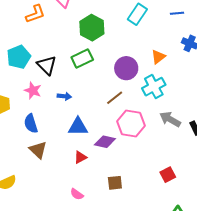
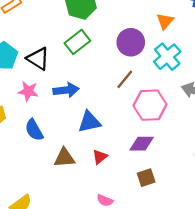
blue arrow: (64, 96) -> (66, 90), size x1.5
purple diamond: (105, 142) -> (142, 144), moved
brown triangle: (38, 150) -> (64, 158), moved, turned -36

